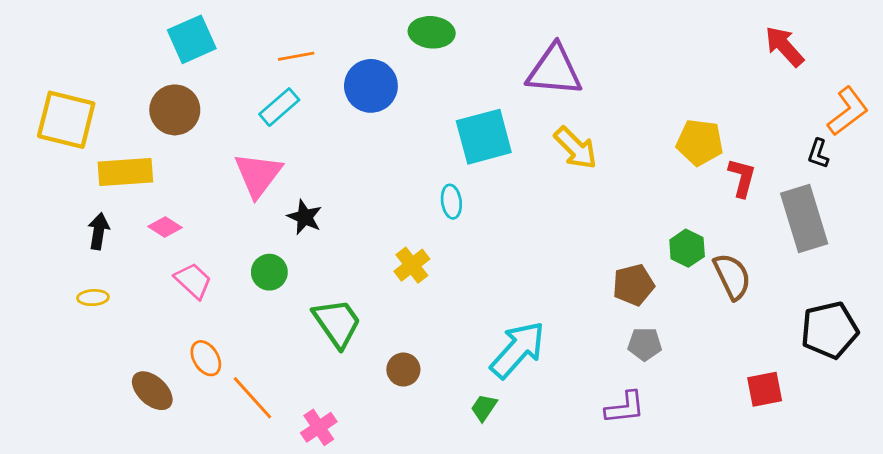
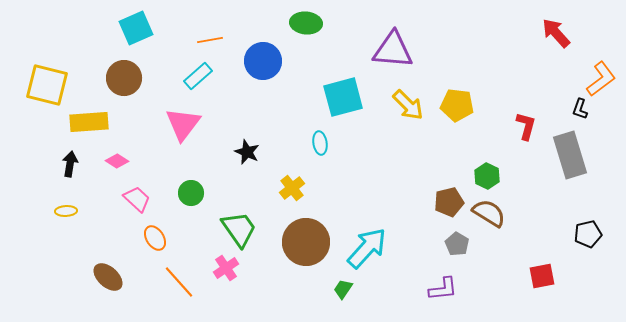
yellow pentagon: (700, 142) -> (457, 105), moved
black star: (305, 217) -> (247, 152), moved
brown semicircle: (732, 276) -> (489, 213), moved, turned -32
black pentagon: (830, 330) -> (588, 234), size x0.7
gray pentagon: (645, 344) -> (457, 244), turned 30
orange ellipse: (206, 358) -> (155, 238), moved
brown circle: (403, 370) -> (306, 242), moved, size x2.0
pink cross: (319, 427) -> (226, 268), moved

